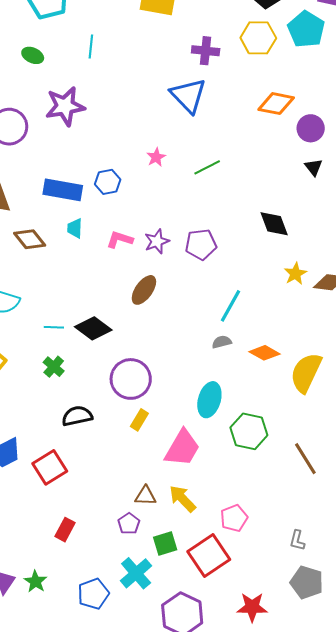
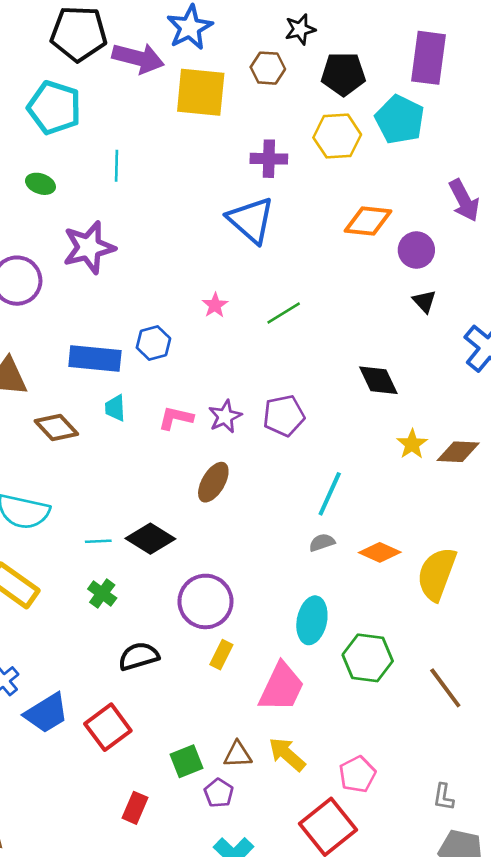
green square: (165, 544) -> (187, 761), moved

